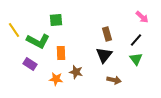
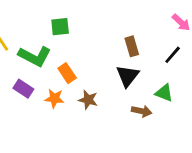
orange rectangle: (61, 53) -> (67, 73), turned -32
green triangle: (136, 59) -> (164, 93), moved, turned -32
orange star: (56, 79) -> (54, 98), moved

